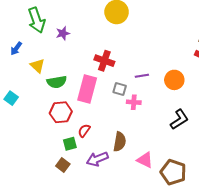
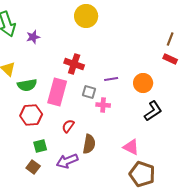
black L-shape: (179, 119) -> (153, 111), moved
red semicircle: (84, 131) -> (68, 126), moved
pink triangle: (145, 160) -> (131, 147), moved

